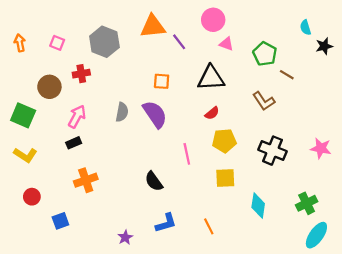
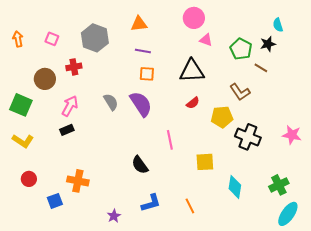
orange triangle: (153, 26) -> (139, 24), size x0.7
purple line: (179, 42) -> (143, 51), moved, turned -42
black star: (324, 46) -> (268, 44), moved
gray semicircle: (122, 112) -> (111, 102), turned -42
yellow pentagon: (224, 141) -> (222, 117), moved
orange cross: (86, 180) -> (78, 181), moved, turned 30

